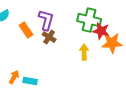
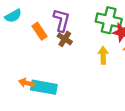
orange arrow: (14, 77) -> (26, 83), turned -104
cyan rectangle: (30, 81) -> (44, 87), size x1.6

